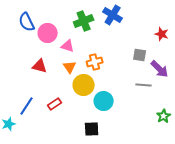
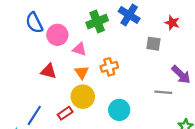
red star: (162, 34) -> (172, 23), moved
gray square: (140, 55) -> (153, 44), moved
yellow circle: (84, 85) -> (83, 97), moved

